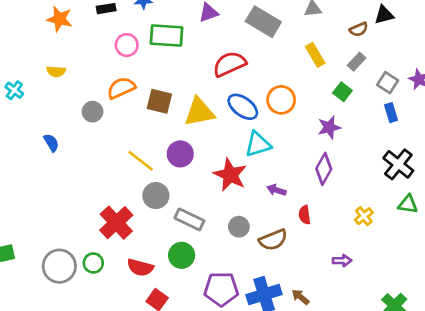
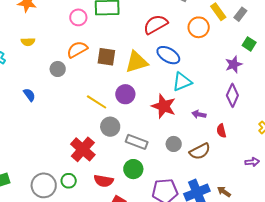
gray rectangle: (357, 62) -> (240, 14), moved
green square: (342, 92) -> (249, 44), moved
orange circle: (281, 100) -> (199, 27), moved

